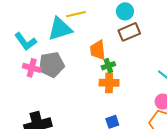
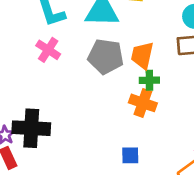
gray pentagon: (51, 65) -> (106, 56), moved

